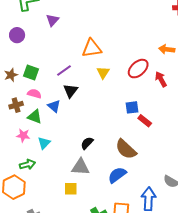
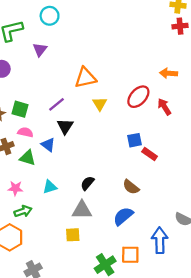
pink star: (23, 135) -> (15, 188), moved
cyan triangle: (44, 143) -> (50, 187), moved, turned 32
brown semicircle: (126, 149) -> (131, 187), size x0.7

